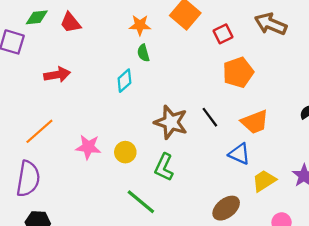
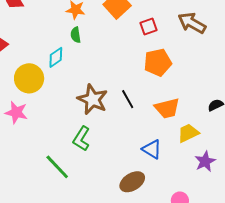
yellow circle: (125, 152) -> (29, 78), moved, size x1.5
blue triangle: (239, 154) -> (152, 149), moved
yellow trapezoid: (264, 181) -> (188, 133), moved

